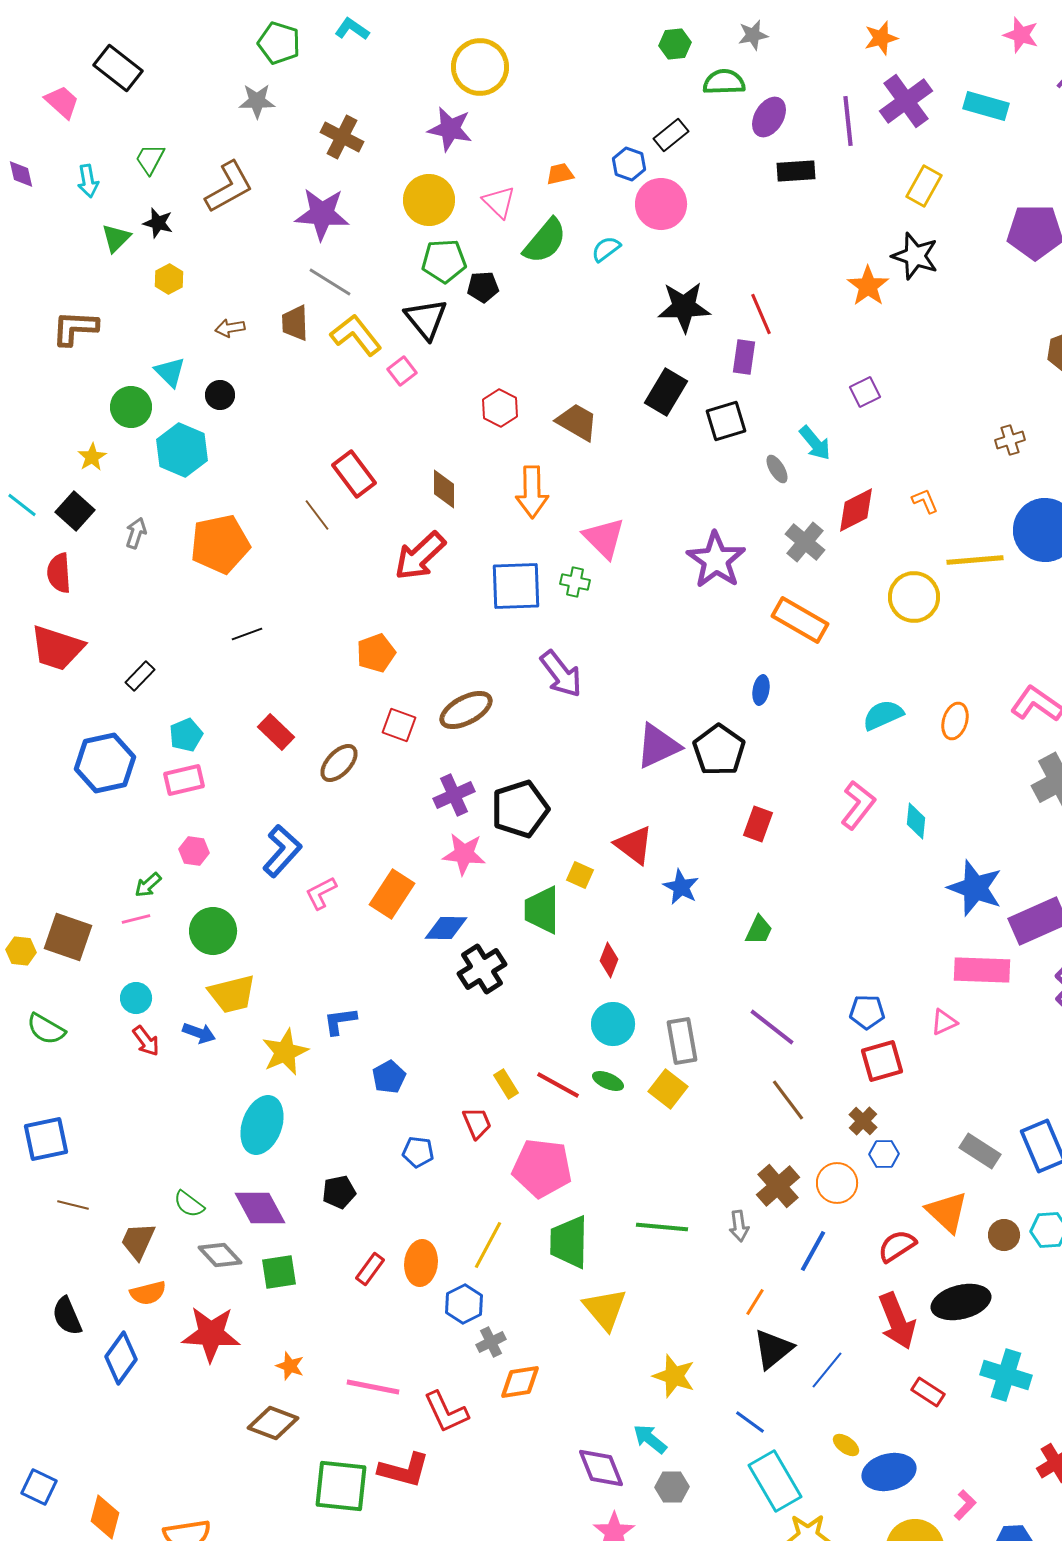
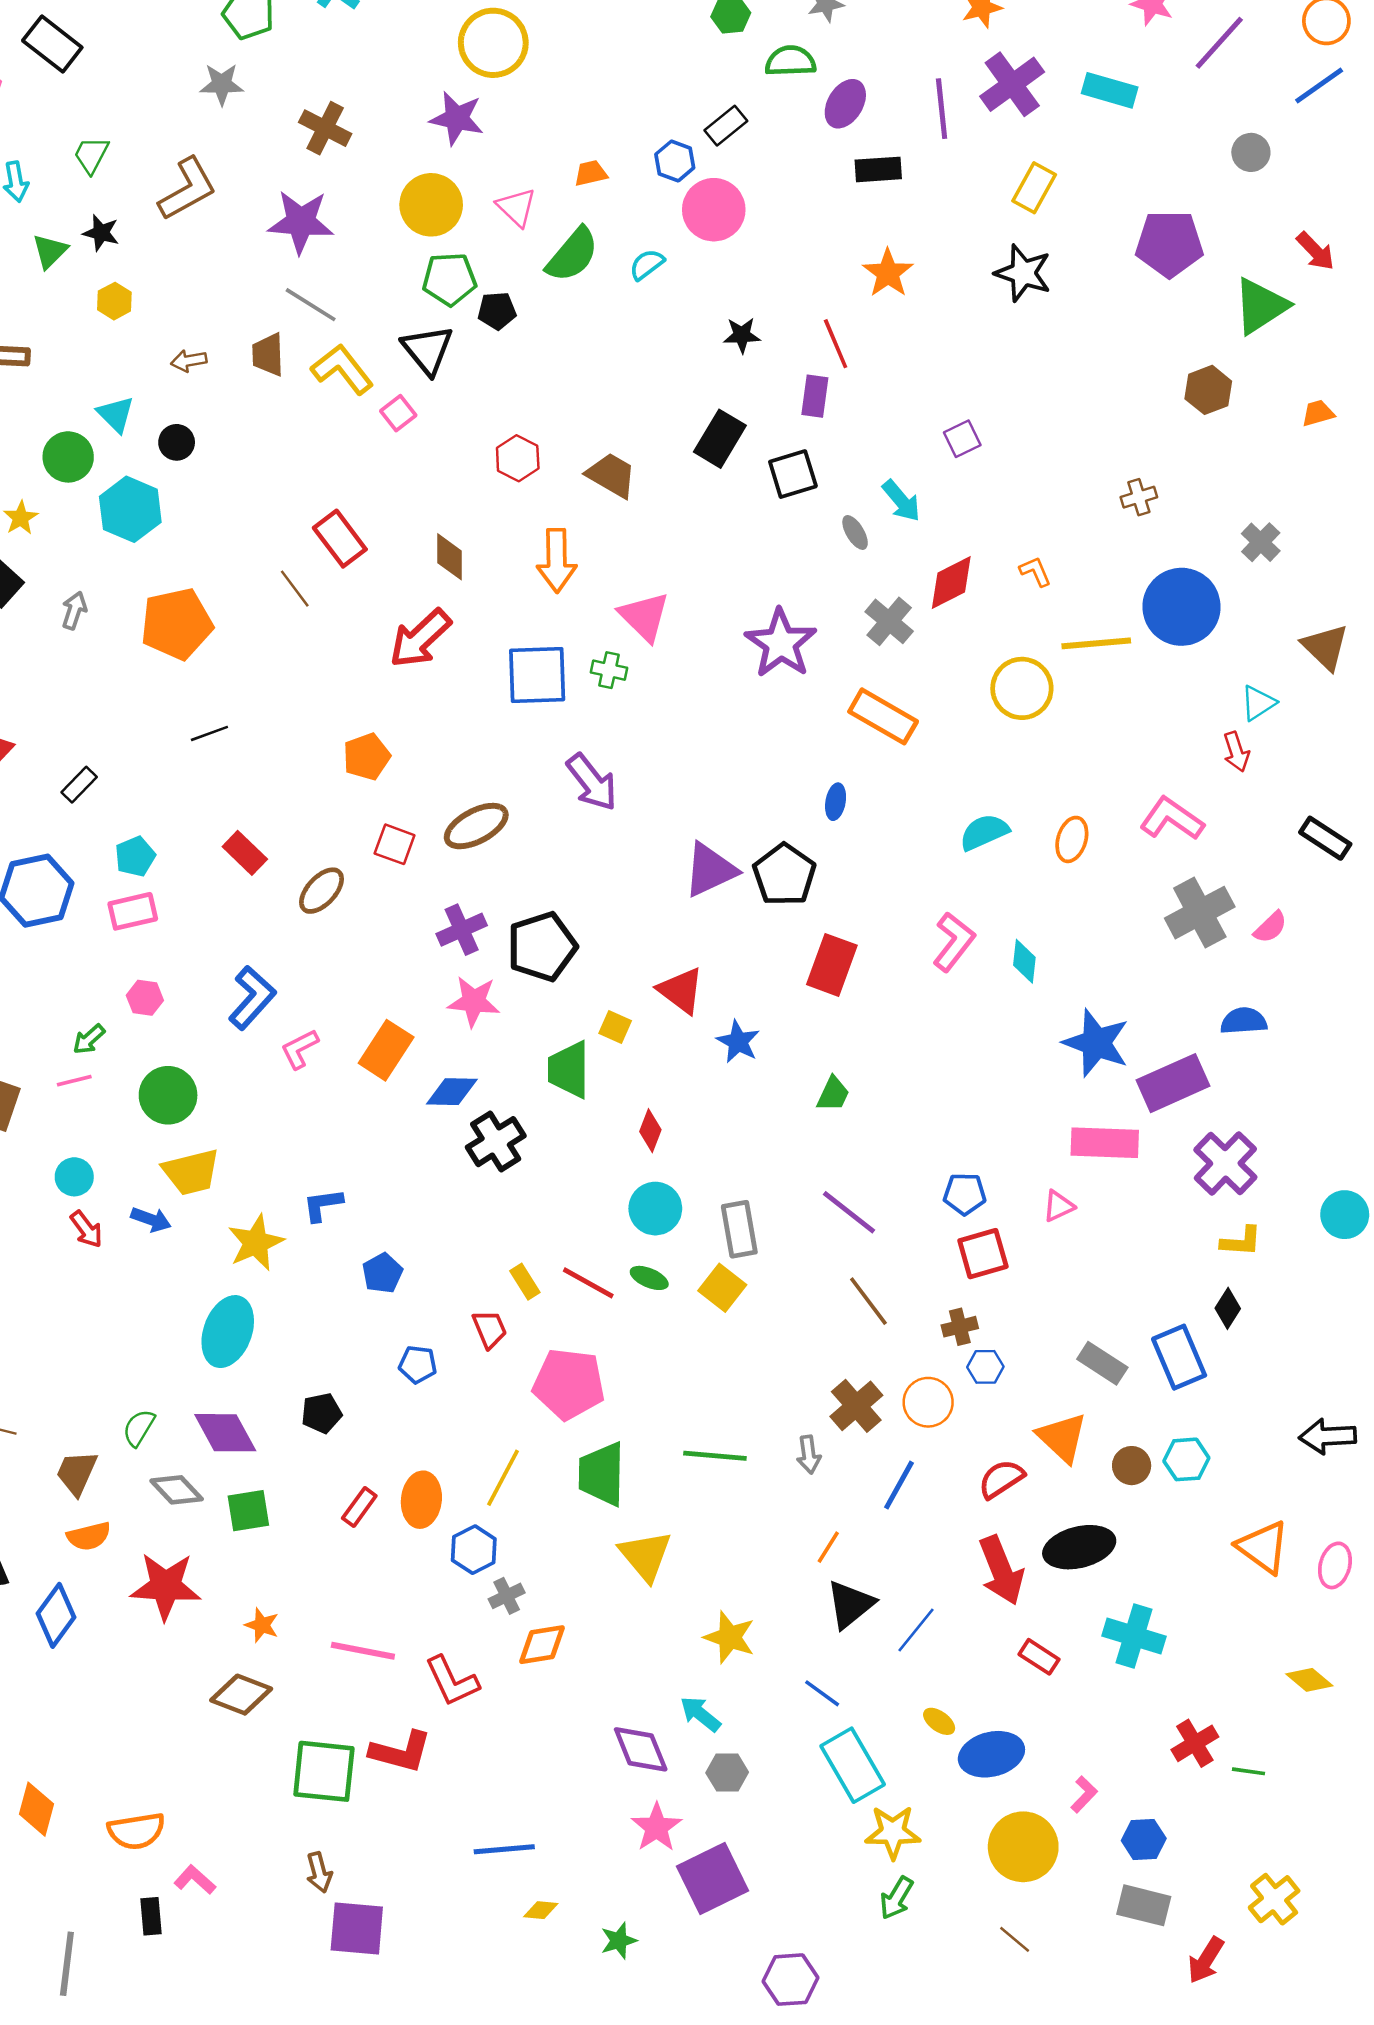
orange star: (868, 286) -> (888, 273), moved
black star: (684, 307) -> (742, 335), size x0.6
red rectangle: (758, 824) -> (832, 965), size x1.4
brown cross: (863, 1121) -> (960, 1327), turned 32
green semicircle: (189, 1204) -> (139, 1428), turned 84

